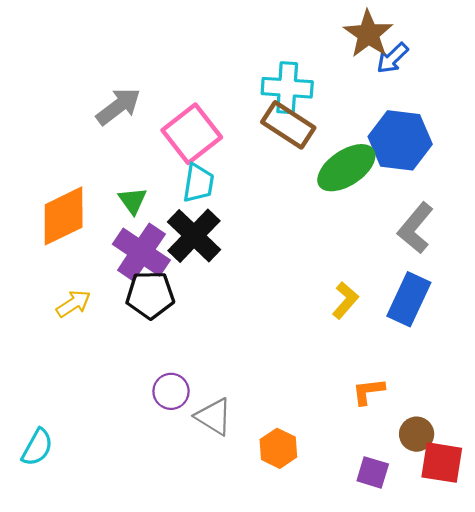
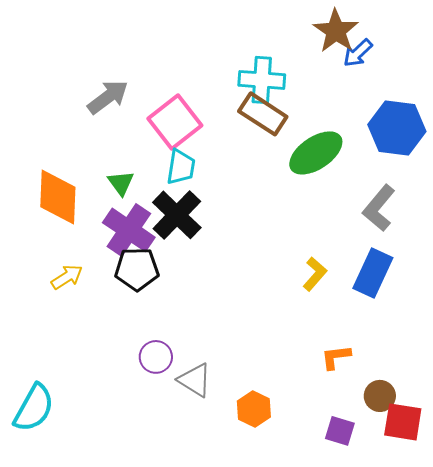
blue hexagon: (400, 140) -> (397, 128), moved
orange diamond: (64, 216) -> (58, 197), turned -62
cyan semicircle: (37, 447) -> (34, 408), size x1.4

